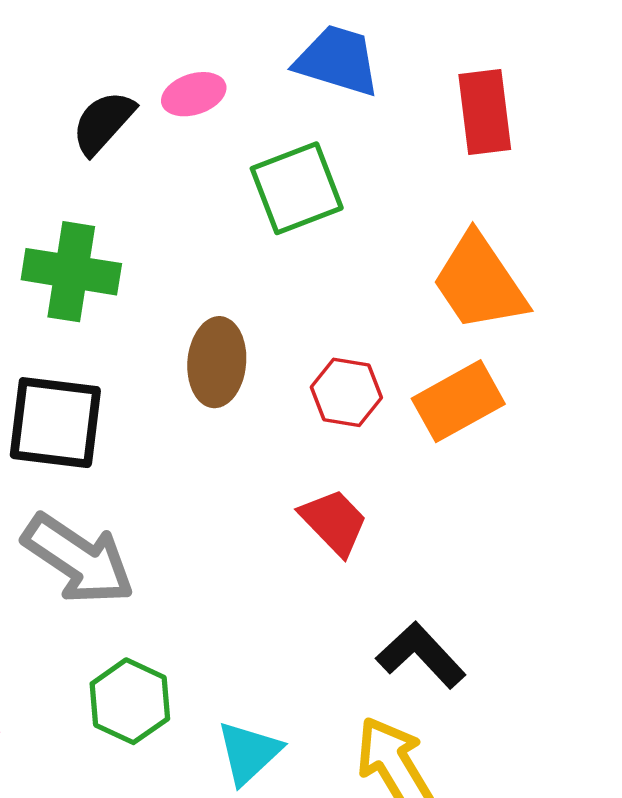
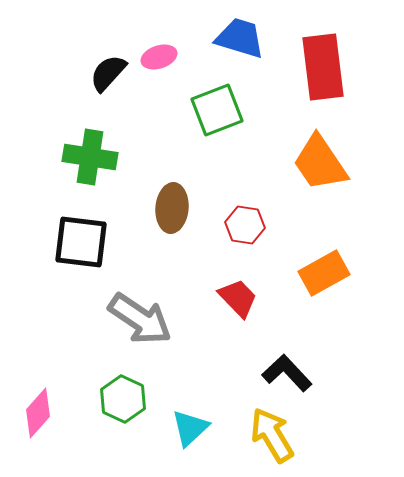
red rectangle: (485, 112) -> (323, 67), size x1.4
orange rectangle: (458, 401) -> (324, 273), moved
gray arrow: (78, 559) -> (140, 319), moved

